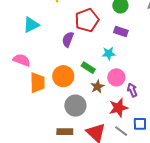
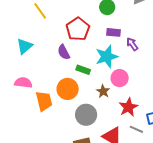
purple semicircle: (68, 39) -> (64, 52), turned -35
cyan star: (109, 54) -> (107, 57), size x1.6
green rectangle: (88, 68) -> (83, 70), moved
purple arrow: (132, 90) -> (132, 44), moved

